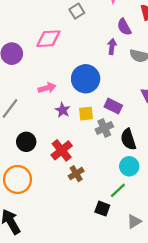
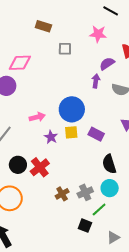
gray square: (77, 11) -> (65, 49), turned 32
purple semicircle: (124, 27) -> (107, 64), turned 84
pink diamond: (48, 39) -> (20, 63), moved
yellow square: (86, 114) -> (71, 132), moved
gray cross: (104, 128) -> (85, 192), moved
red cross: (62, 150) -> (40, 167), moved

